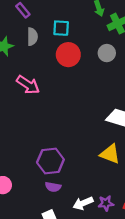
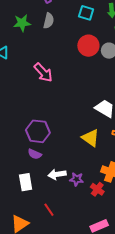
cyan square: (61, 28) -> (86, 13), moved
red circle: (68, 55) -> (88, 46), moved
pink arrow: (28, 85) -> (43, 72), moved

